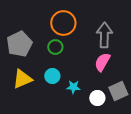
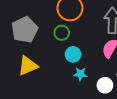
cyan circle: (52, 76) -> (73, 54), moved

